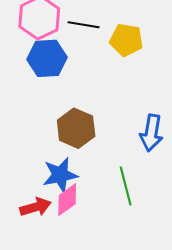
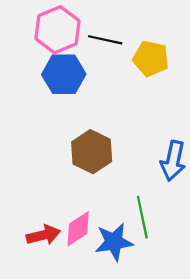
blue star: (60, 175) -> (114, 242), moved

